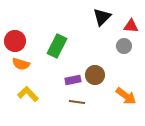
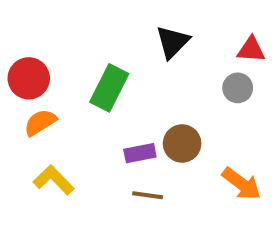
black triangle: (102, 17) -> (173, 42), moved
orange semicircle: (21, 64) -> (40, 122), turned 132

